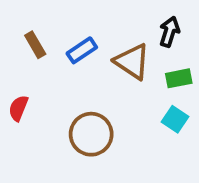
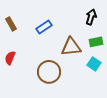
brown rectangle: (35, 45) -> (11, 24), moved
brown triangle: (132, 62) -> (71, 47), moved, turned -40

